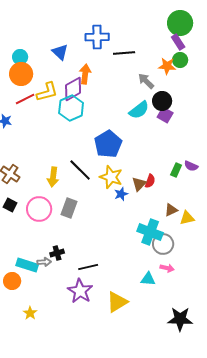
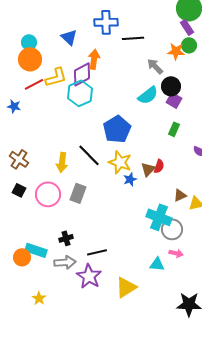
green rectangle: (176, 170) -> (174, 129), moved
gray arrow: (44, 262) -> (65, 262), moved, size x1.5
orange circle: (12, 281) -> (22, 257), moved

